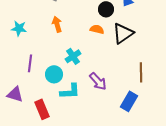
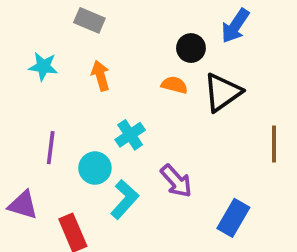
cyan star: (19, 28) -> (43, 66), moved
brown line: (141, 72) -> (274, 144), moved
cyan L-shape: (70, 91) -> (125, 199), turned -45

